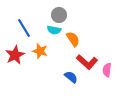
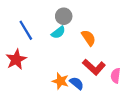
cyan semicircle: (54, 30) -> (58, 32), turned -48
orange semicircle: (73, 39) -> (89, 38), moved
orange star: (40, 51) -> (60, 81), moved

